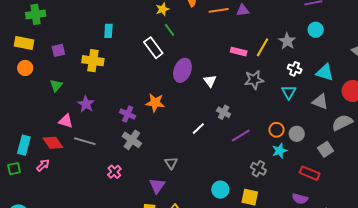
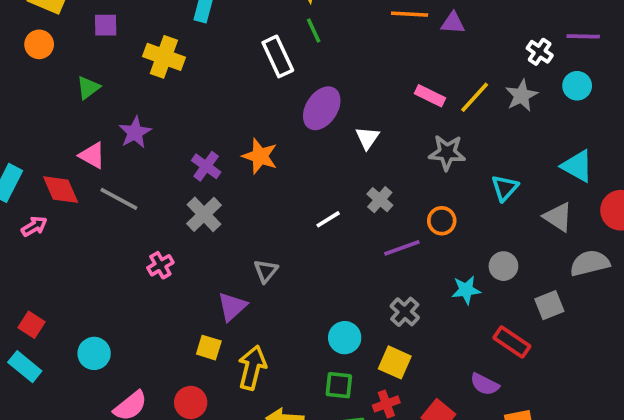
white cross: (295, 69) -> (540, 52), moved
orange circle: (277, 130) -> (442, 221), moved
gray cross: (258, 169) -> (405, 312), moved

